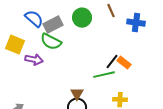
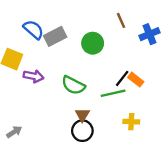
green circle: (82, 18) -> (93, 43), moved
blue cross: (136, 23) -> (149, 34), turned -30
green semicircle: (51, 42) -> (73, 85), moved

